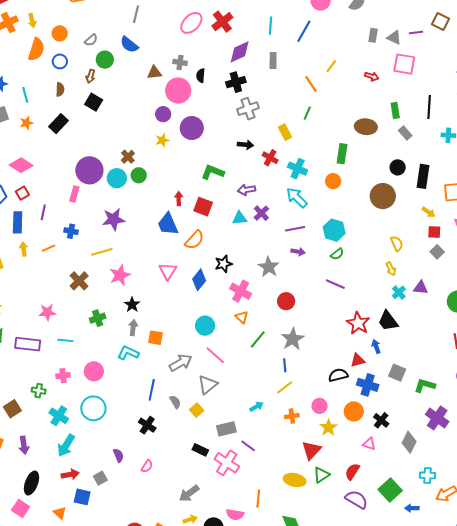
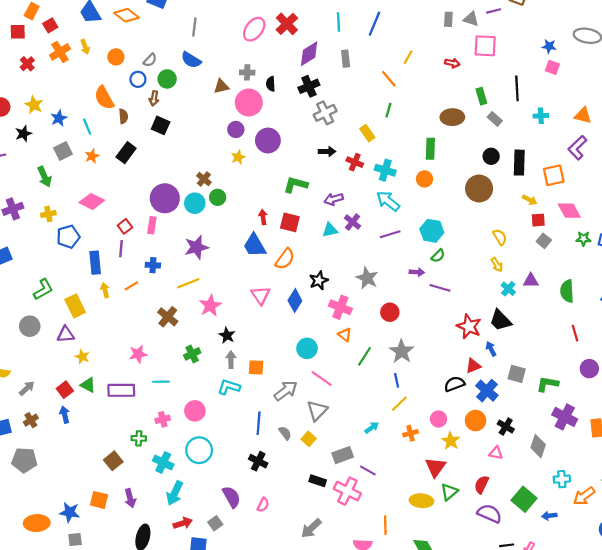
orange semicircle: (36, 49) -> (104, 98), moved, turned 140
blue circle: (60, 61) -> (138, 79), moved
red square: (22, 193) -> (125, 226), moved
purple arrow: (298, 252) -> (417, 272), moved
blue cross: (368, 385) -> (487, 391), turned 30
purple semicircle: (118, 455) -> (232, 497), size x1.5

